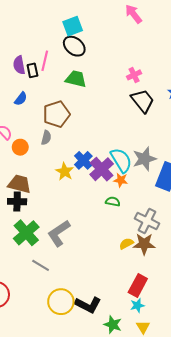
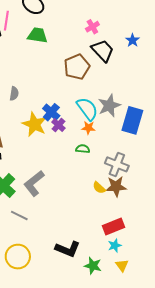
brown pentagon: (56, 114) -> (77, 67), moved
purple cross: (102, 169) -> (58, 125), moved, size x0.6
yellow star: (65, 172) -> (34, 124), size x1.4
yellow semicircle: (126, 244) -> (99, 188), turned -104
red rectangle: (138, 285) -> (113, 227), turned 45
yellow circle: (61, 302) -> (18, 257), moved

